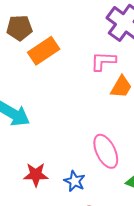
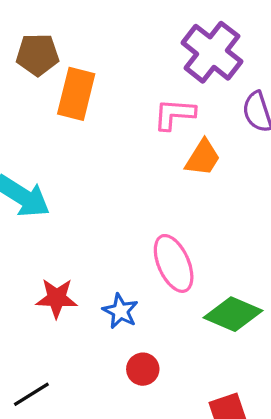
orange rectangle: (44, 51) -> (76, 94), turned -44

